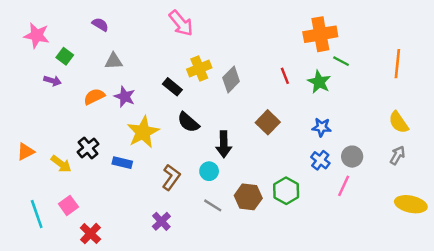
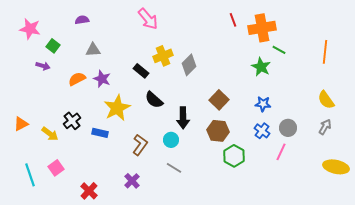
purple semicircle: (100, 24) -> (82, 20), turned -40
red line: (285, 76) -> (233, 20), moved
brown hexagon: (248, 197) -> (218, 131), moved
red cross: (90, 234) -> (89, 191), moved

